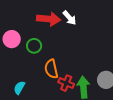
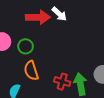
orange semicircle: (51, 69) -> (31, 71), moved

